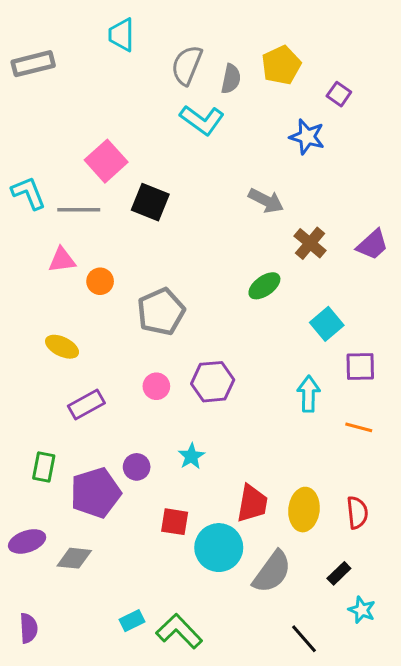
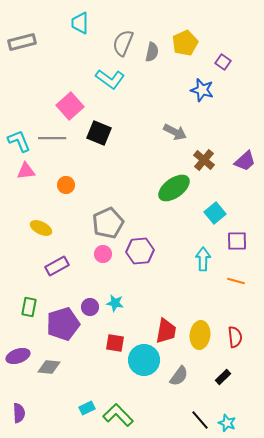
cyan L-shape: (202, 120) -> (110, 79), moved
cyan L-shape: (29, 193) -> (19, 141), moved
pink triangle: (62, 260) -> (26, 171), moved
green ellipse: (264, 286) -> (174, 188), size x1.5
gray pentagon: (161, 312) -> (108, 223), moved
cyan star: (191, 456) -> (115, 303), moved, turned -30
gray semicircle: (272, 572) -> (179, 376), size x0.7
cyan star: (362, 610) -> (227, 423), moved

